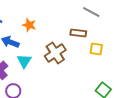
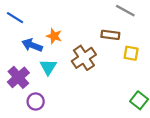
orange star: (29, 25) -> (54, 36), moved

